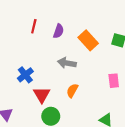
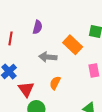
red line: (34, 26) -> (11, 38), moved
orange rectangle: (88, 40) -> (73, 45), moved

